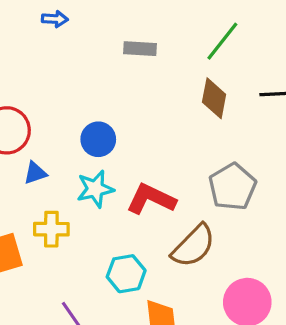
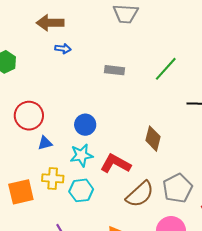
brown diamond: (214, 98) -> (153, 139), moved
gray pentagon: (232, 187) -> (177, 188), moved
cyan hexagon: (126, 274) -> (81, 190), moved

